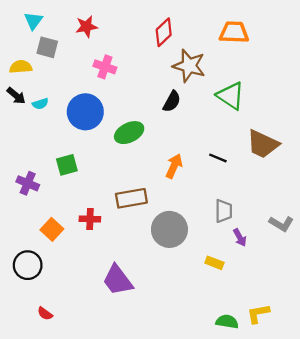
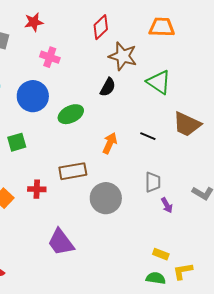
yellow rectangle: (214, 263) -> (161, 254), moved

